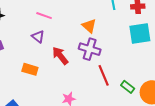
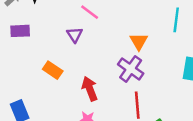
red arrow: (60, 56) -> (90, 89), moved

